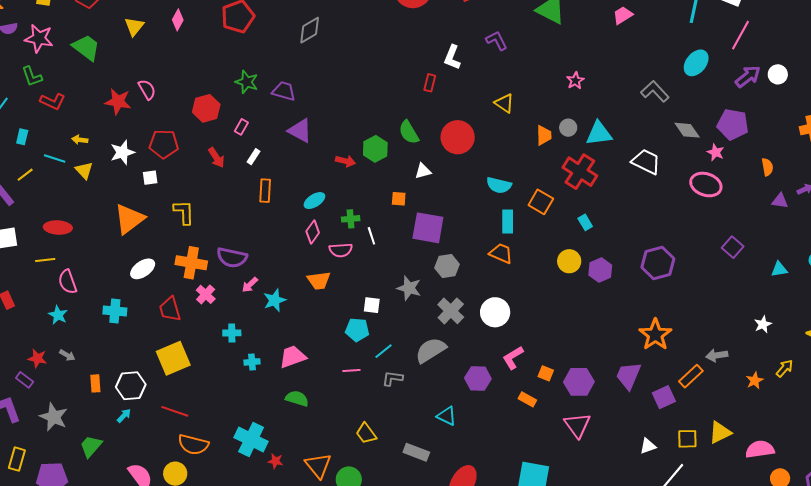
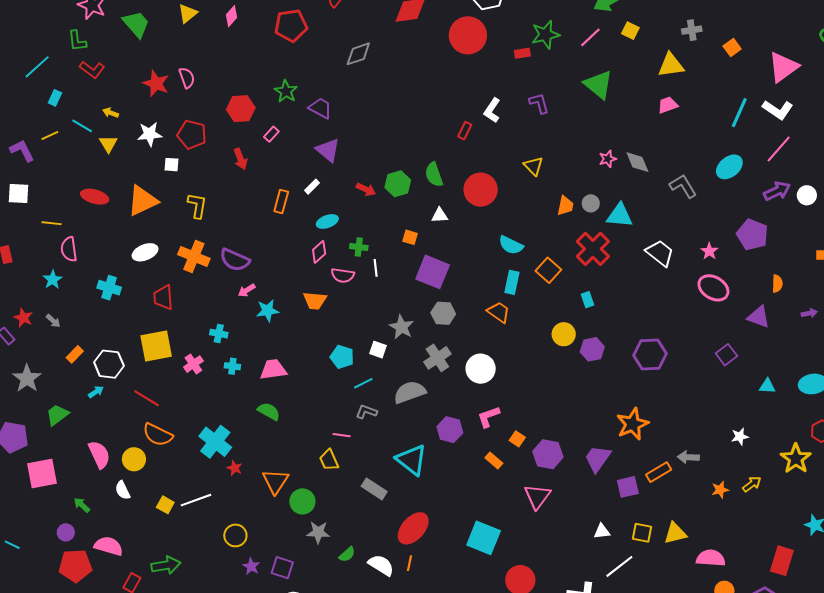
gray diamond: (687, 130) -> (637, 162), moved
pink star: (716, 152) -> (709, 251), moved
white rectangle: (254, 157) -> (312, 187), moved
purple triangle: (780, 201) -> (759, 317), moved, size x1.4
red ellipse: (58, 228) -> (95, 197), moved
pink cross: (206, 294) -> (193, 364), moved
white square: (372, 305) -> (378, 350), moved
pink line: (351, 371) -> (342, 435), moved
orange rectangle: (95, 383) -> (75, 354), turned 36
cyan triangle: (447, 416) -> (411, 460), size x1.6

